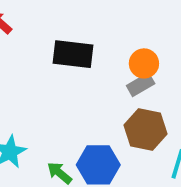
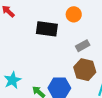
orange circle: (144, 63) -> (74, 14), moved

